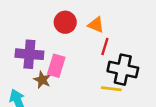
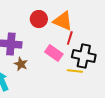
orange triangle: (96, 25) -> (63, 21), size x1.5
pink rectangle: (56, 66) -> (54, 53), moved, turned -72

